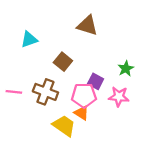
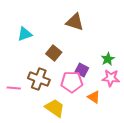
pink line: (14, 92) -> (14, 88), moved
pink star: (119, 97) -> (111, 78), moved
orange triangle: (82, 113) -> (94, 97), moved

